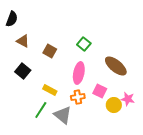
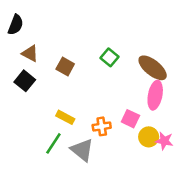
brown ellipse: (116, 66) -> (153, 68), moved
black square: (23, 71) -> (25, 81), moved
pink ellipse: (79, 73) -> (155, 95), moved
pink star: (128, 99) -> (164, 141), moved

